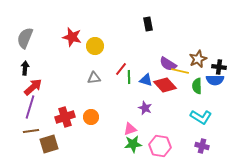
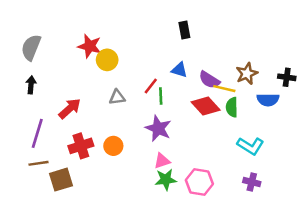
yellow circle: (95, 46) -> (107, 60), moved
black cross: (219, 67) -> (287, 77), moved
blue triangle: (146, 80) -> (179, 70), moved
green semicircle: (197, 86) -> (232, 107), moved
red arrow: (33, 87) -> (70, 108), moved
purple star: (145, 108) -> (158, 128), moved, size x1.5

